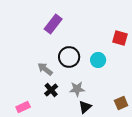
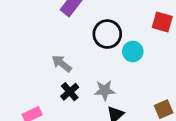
black circle: (69, 57) -> (107, 34), moved

